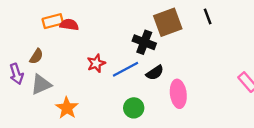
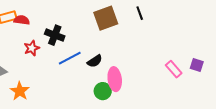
black cross: (144, 42) -> (55, 35), moved
red star: (96, 63) -> (32, 48), moved
green circle: (134, 108) -> (103, 91), moved

